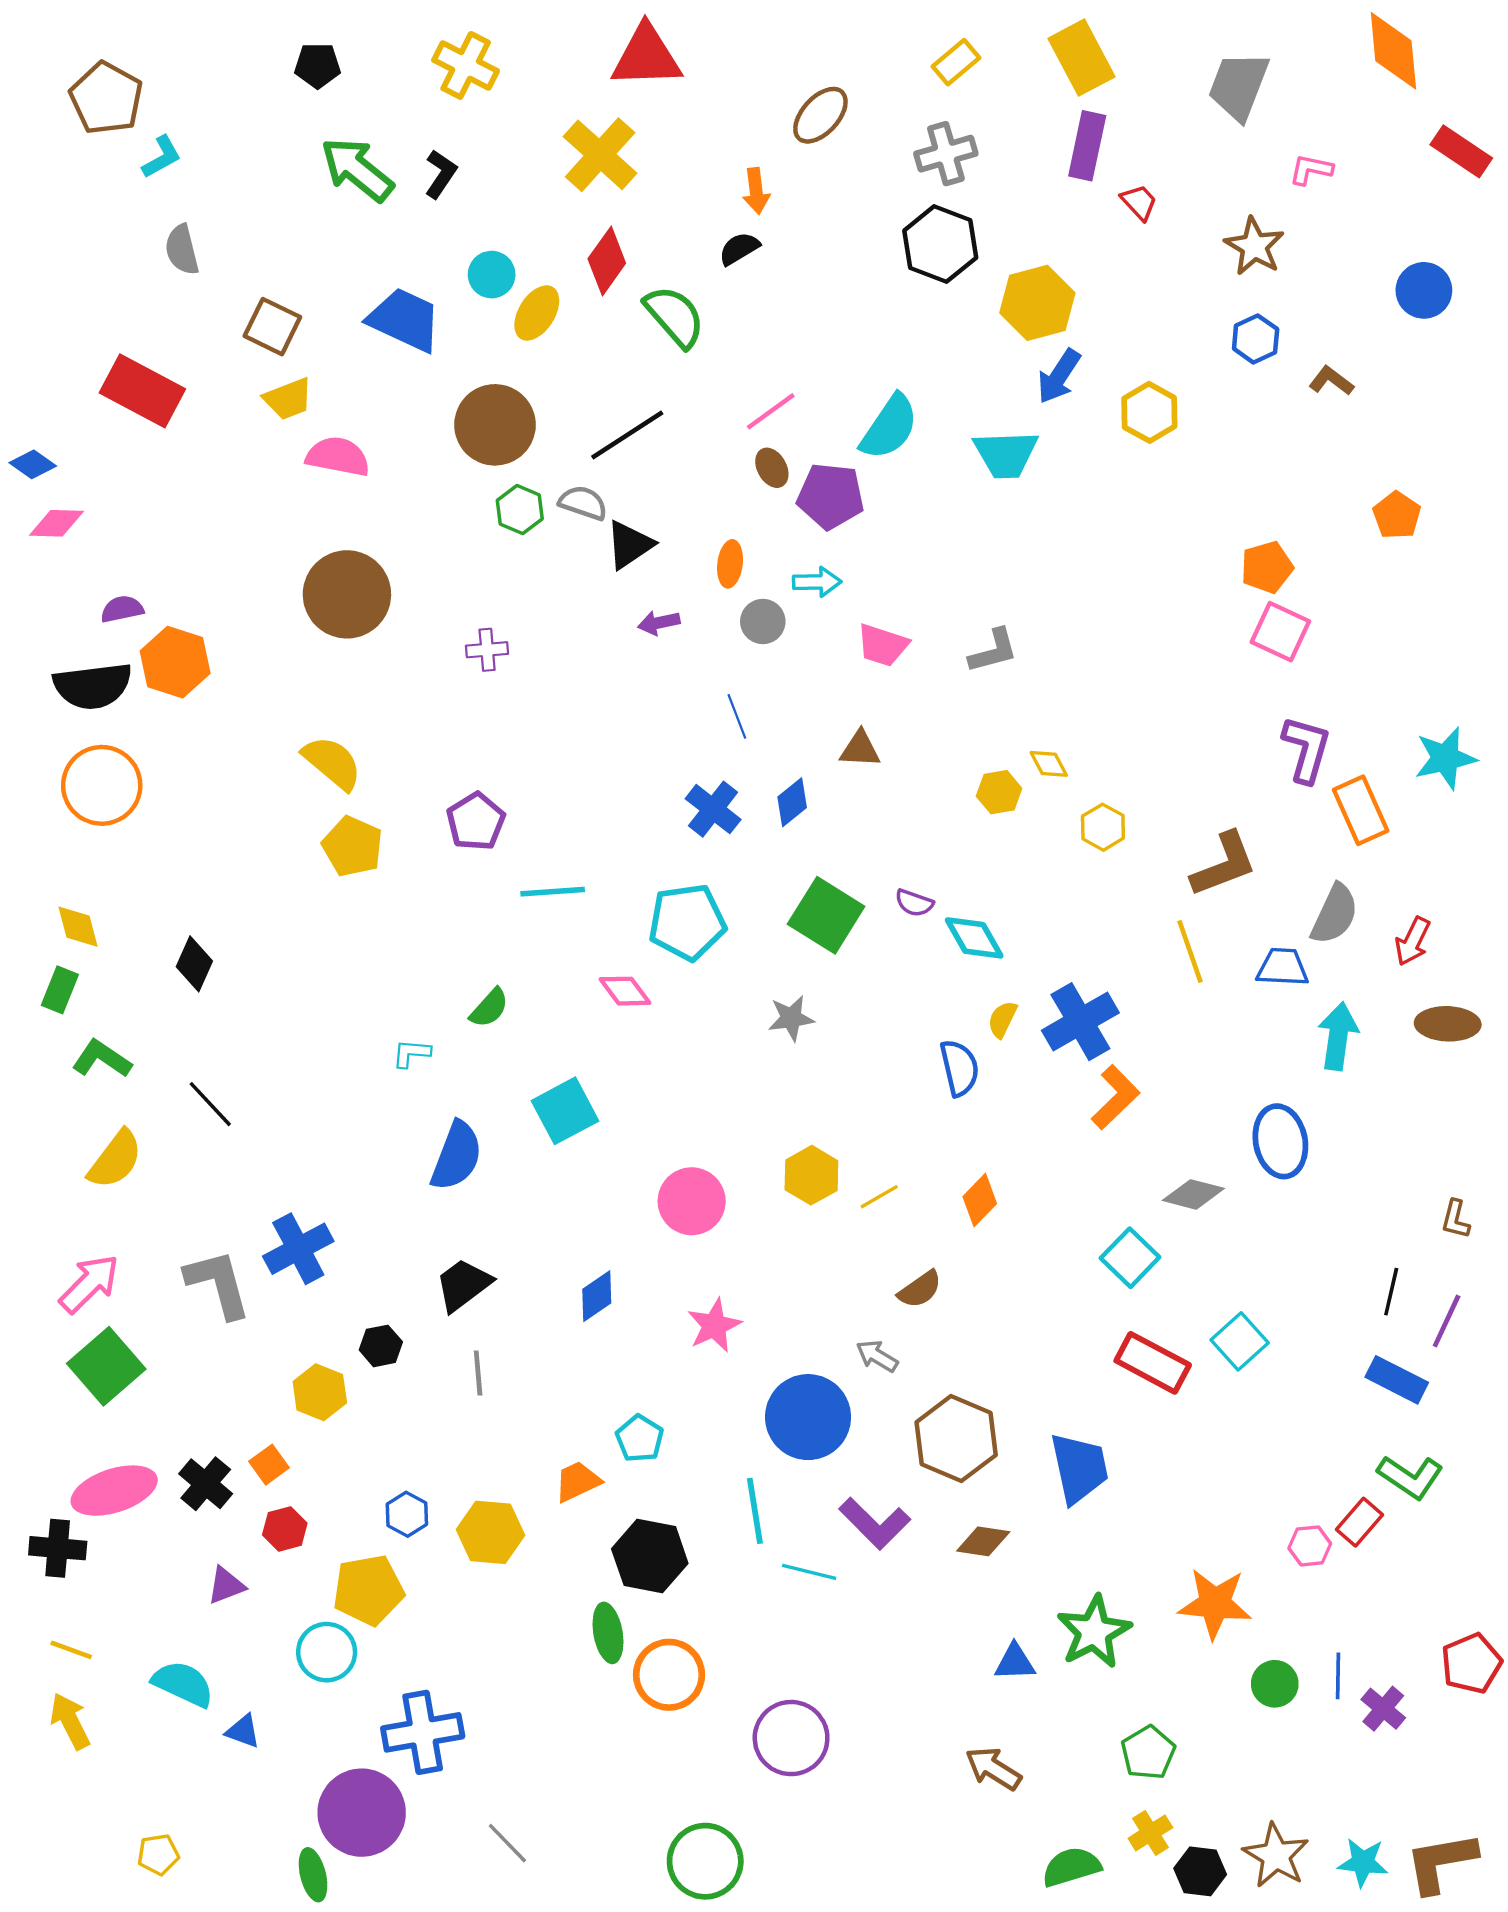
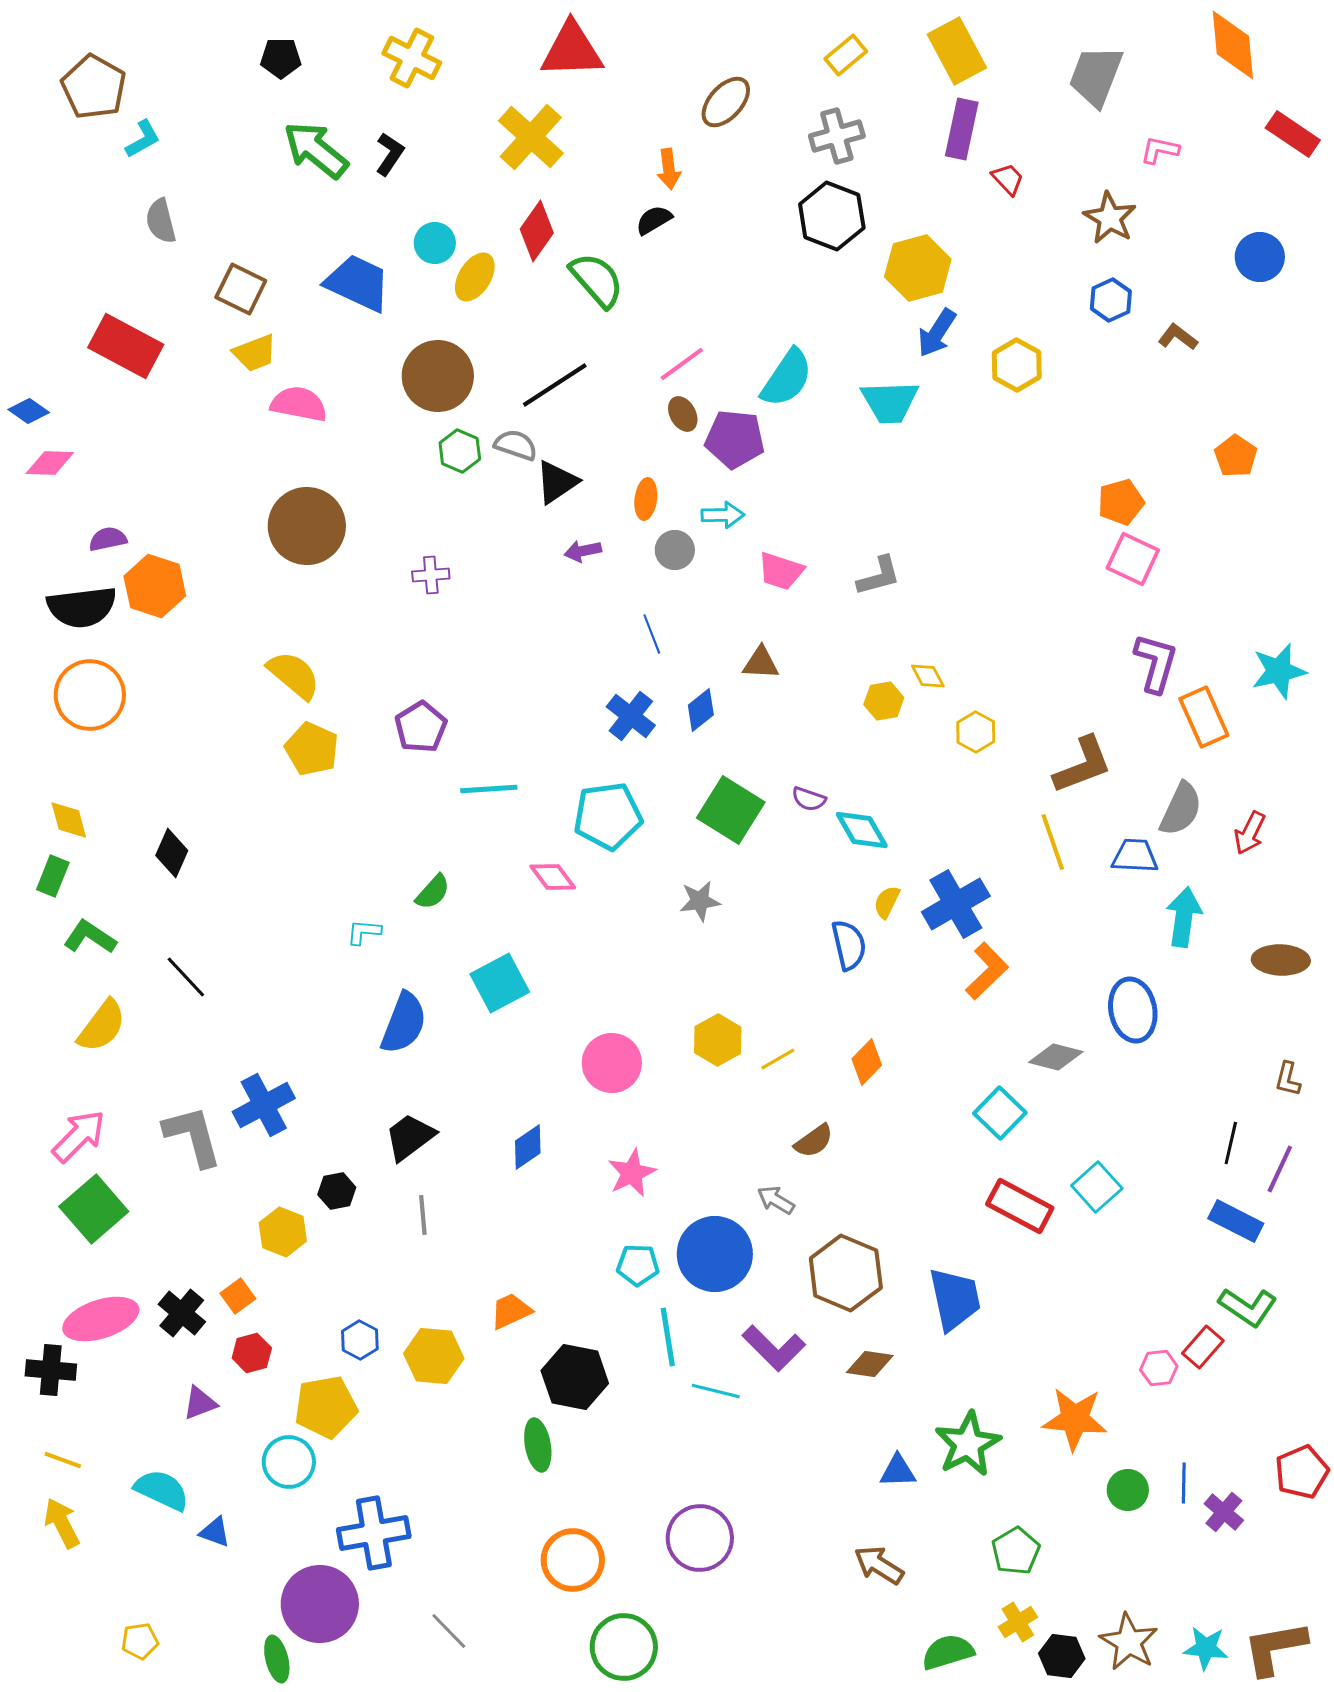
brown ellipse: (1448, 1024) -> (1281, 960), moved
cyan pentagon: (640, 1439) -> (638, 1265), moved, turned -30
orange circle: (669, 1675) -> (573, 1560), moved

